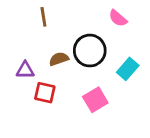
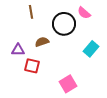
black circle: (90, 51) -> (64, 24), moved
pink square: (95, 100) -> (68, 84), moved

